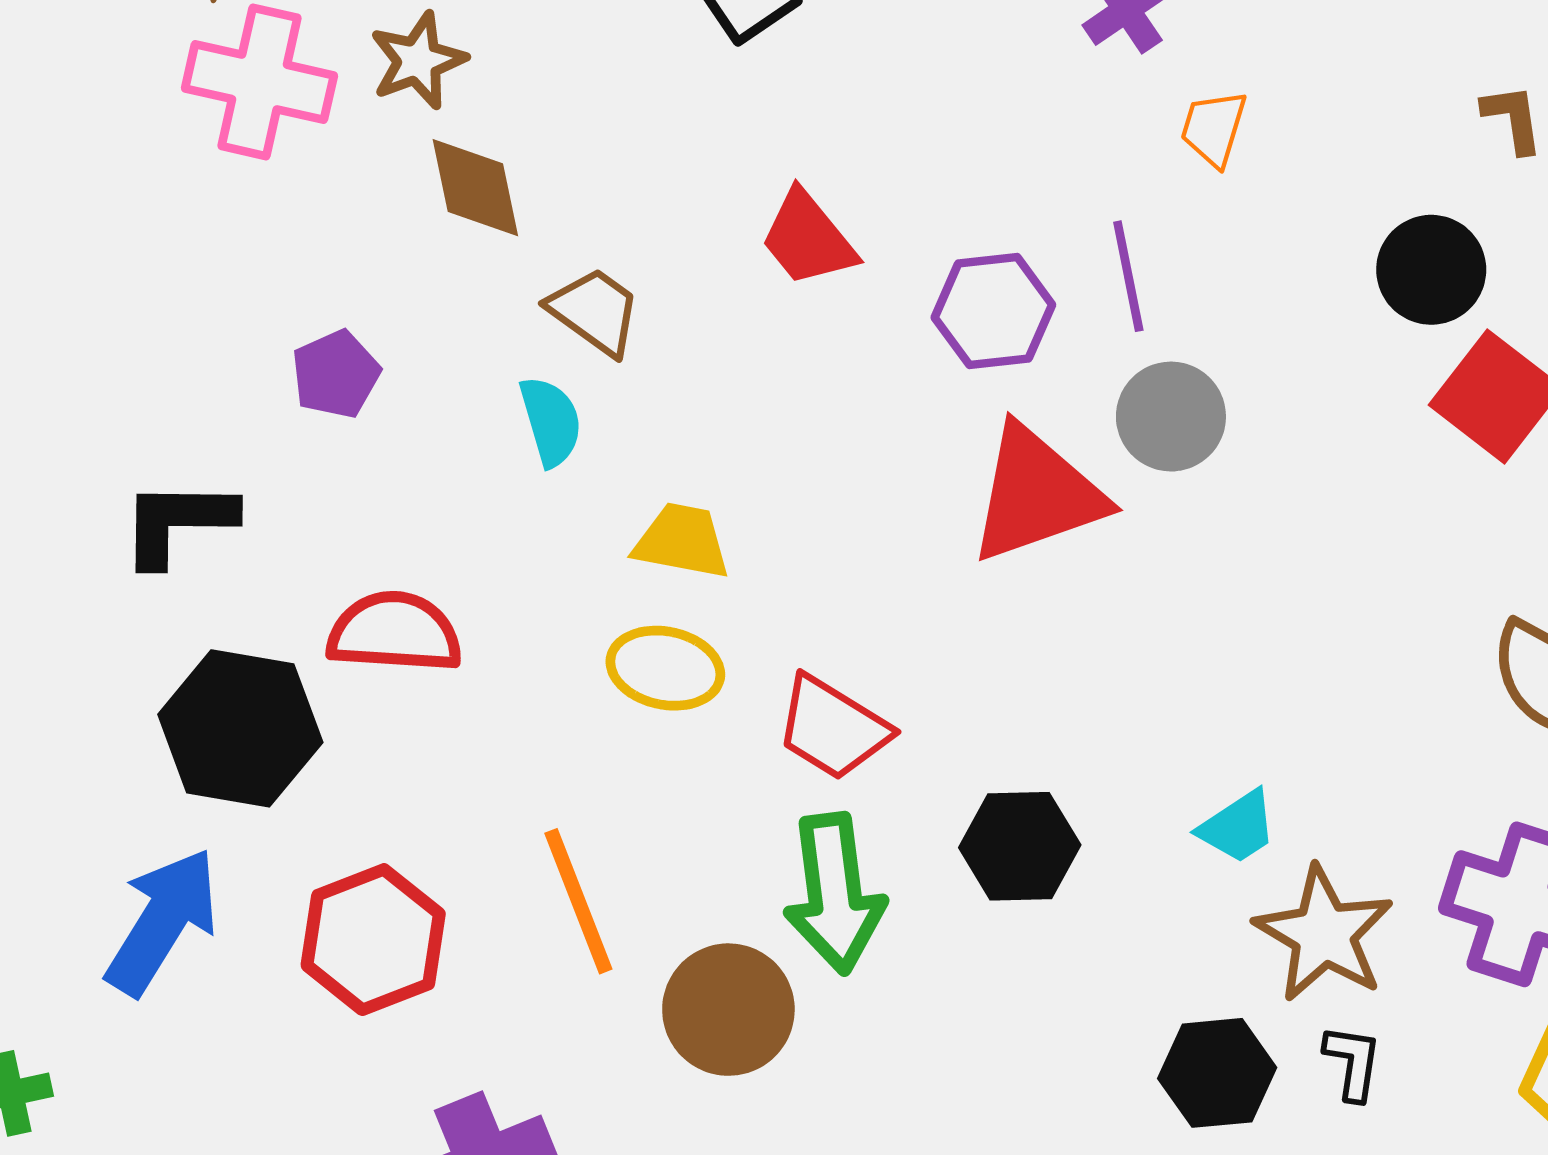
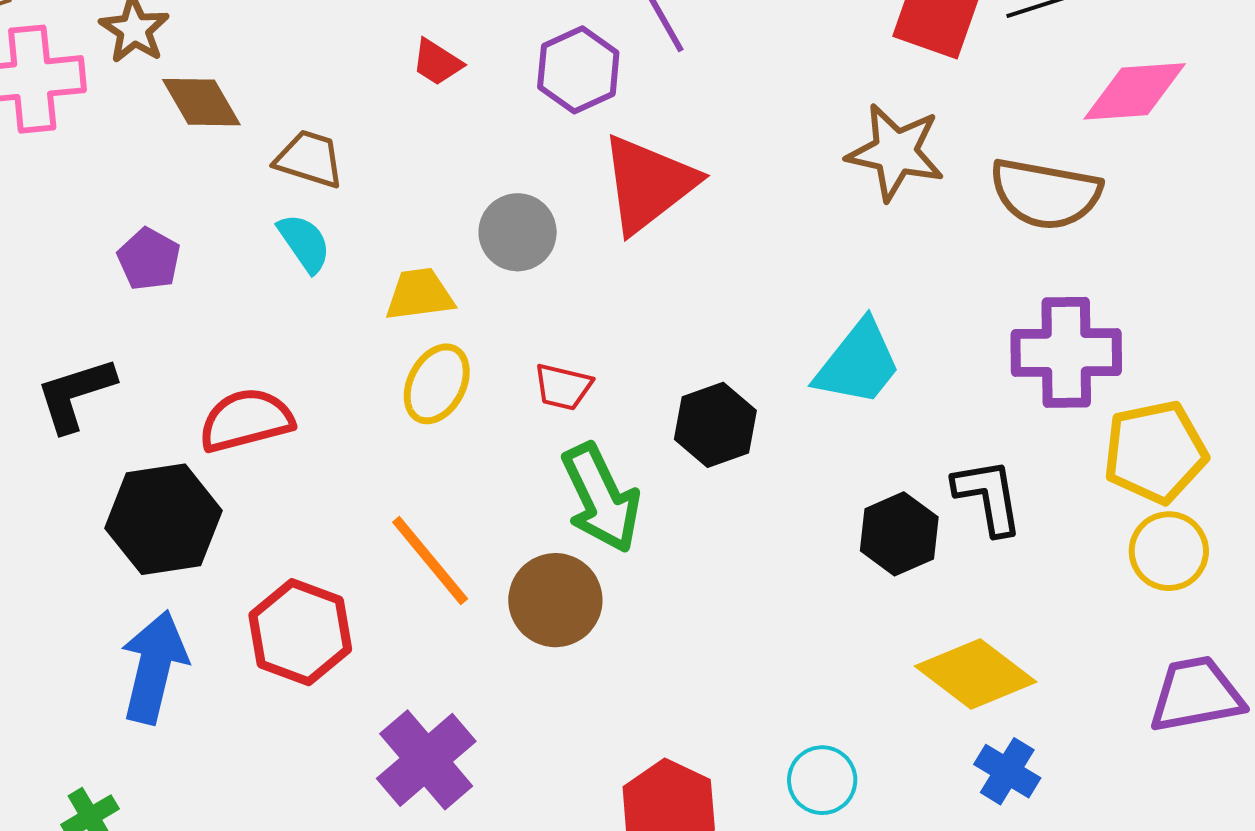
red trapezoid: (808, 239) -> (437, 62), size x0.7
gray circle: (1171, 417) -> (518, 232), moved
yellow ellipse: (665, 668) -> (437, 384), turned -56
red trapezoid: (833, 728) -> (563, 387), size x0.7
cyan trapezoid: (1238, 827) -> (858, 363), size x1.6
brown star: (1324, 934) -> (895, 152), moved
black L-shape: (1353, 1062) -> (988, 496), size x1.5

